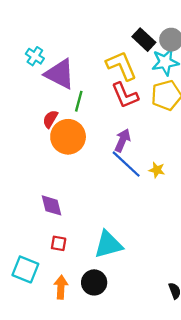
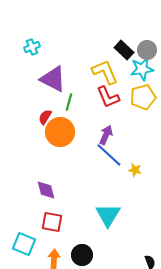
cyan cross: (35, 56) -> (32, 47), moved, turned 35
yellow star: (157, 170) -> (135, 170), moved
red square: (59, 243) -> (52, 222), size x1.5
cyan triangle: (108, 245) -> (108, 215), moved, turned -44

